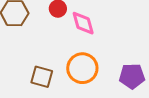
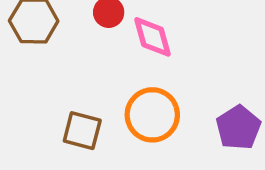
purple pentagon: (132, 76) -> (238, 128), turned -30

